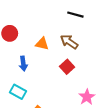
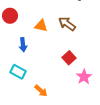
red square: (67, 67) -> (69, 58), moved

